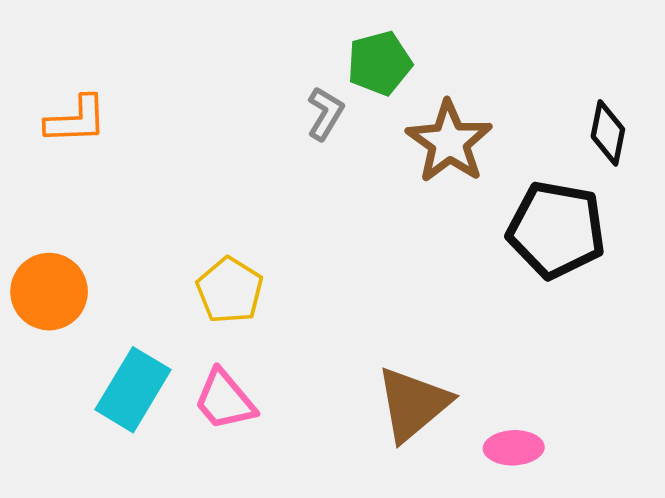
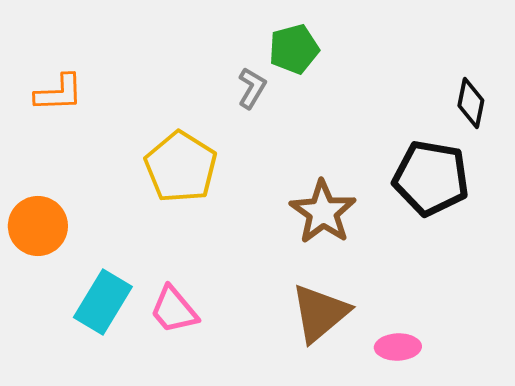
brown star: (449, 142) -> (323, 212), moved
yellow pentagon: (230, 290) -> (181, 167), moved, size x1.4

